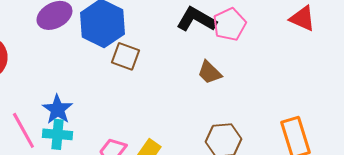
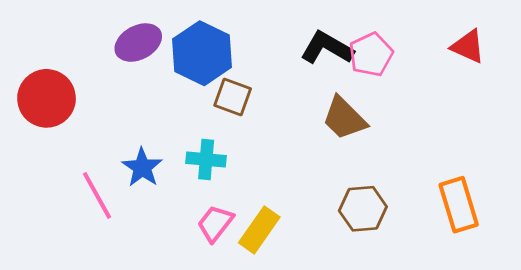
brown trapezoid: (209, 72) -> (344, 118), size x1.4
cyan cross: (57, 134) -> (206, 160), moved

